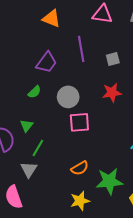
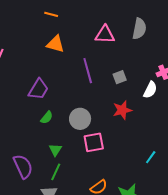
purple trapezoid: (47, 62) -> (38, 89), moved
green triangle: (27, 126) -> (55, 150), moved

